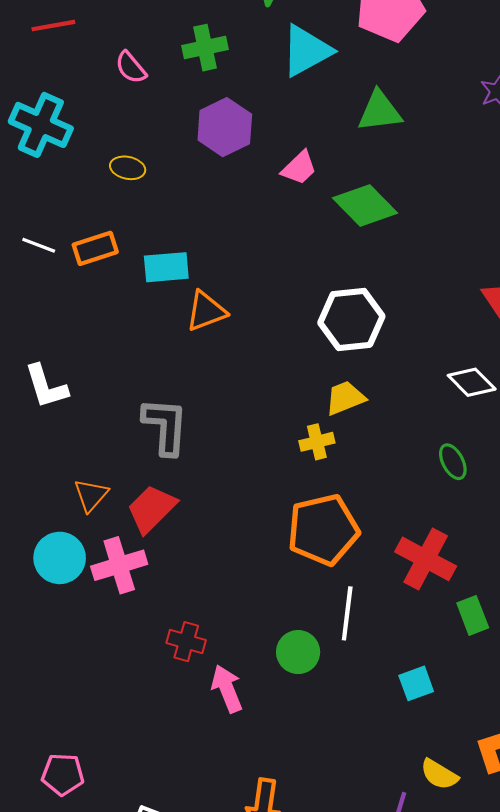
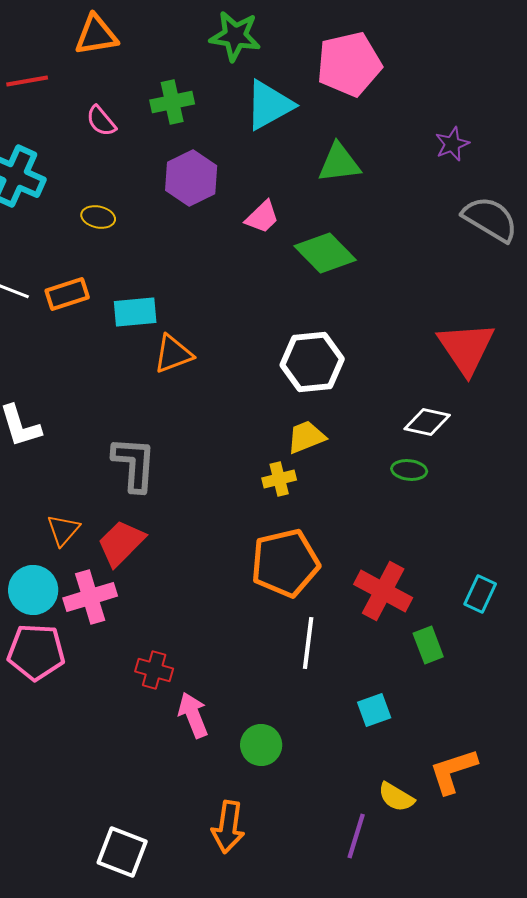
white diamond: (472, 382) -> (427, 422), turned -33
green ellipse: (453, 462) -> (409, 470), moved, turned -56
green circle: (298, 652) -> (261, 745), moved
pink pentagon: (63, 774) -> (36, 652), moved, size x1.4

